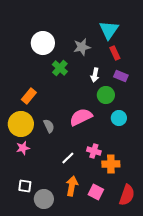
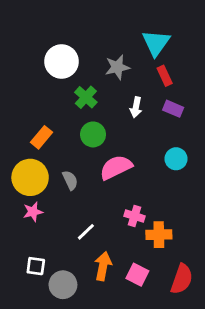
green circle: (106, 95) -> (93, 134), moved
cyan circle: (119, 118) -> (176, 159), moved
white line: (68, 158) -> (86, 232), moved

